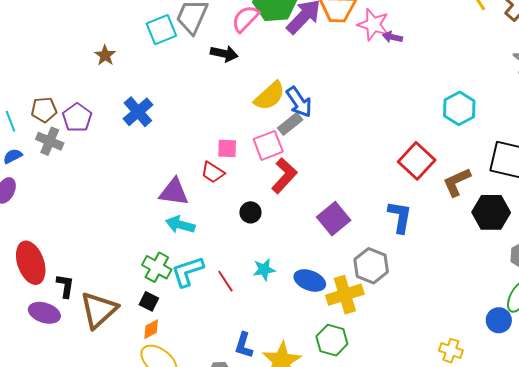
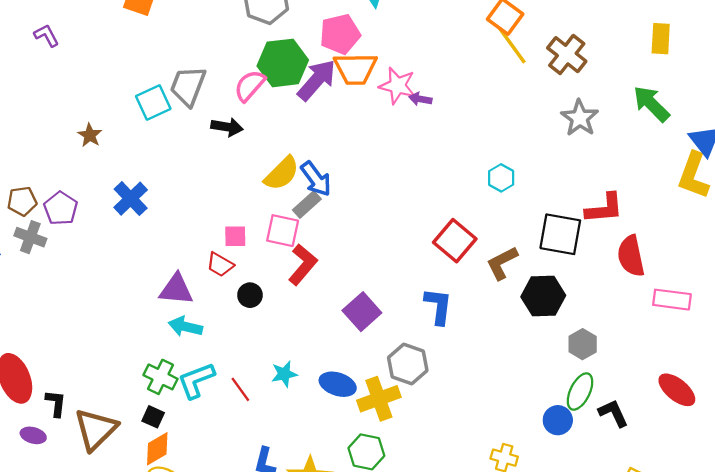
cyan hexagon: (459, 108) -> (501, 178), size x0.7
pink square: (268, 145) -> (283, 231), turned 36
black circle: (250, 212) -> (250, 295), moved
purple ellipse: (44, 313) -> (33, 435), size x0.7
orange diamond: (151, 329) -> (157, 449), size x1.4

